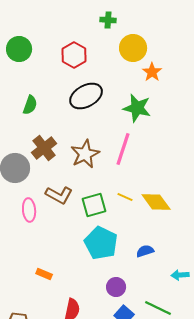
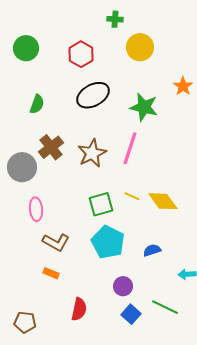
orange star: (152, 72) -> (183, 86), moved
brown L-shape: (59, 195) -> (56, 242), moved

